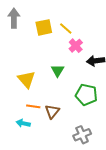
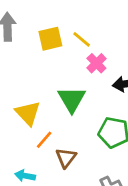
green triangle: (58, 71) -> (72, 99), size x1.5
orange line: (33, 106) -> (44, 140), moved, turned -56

